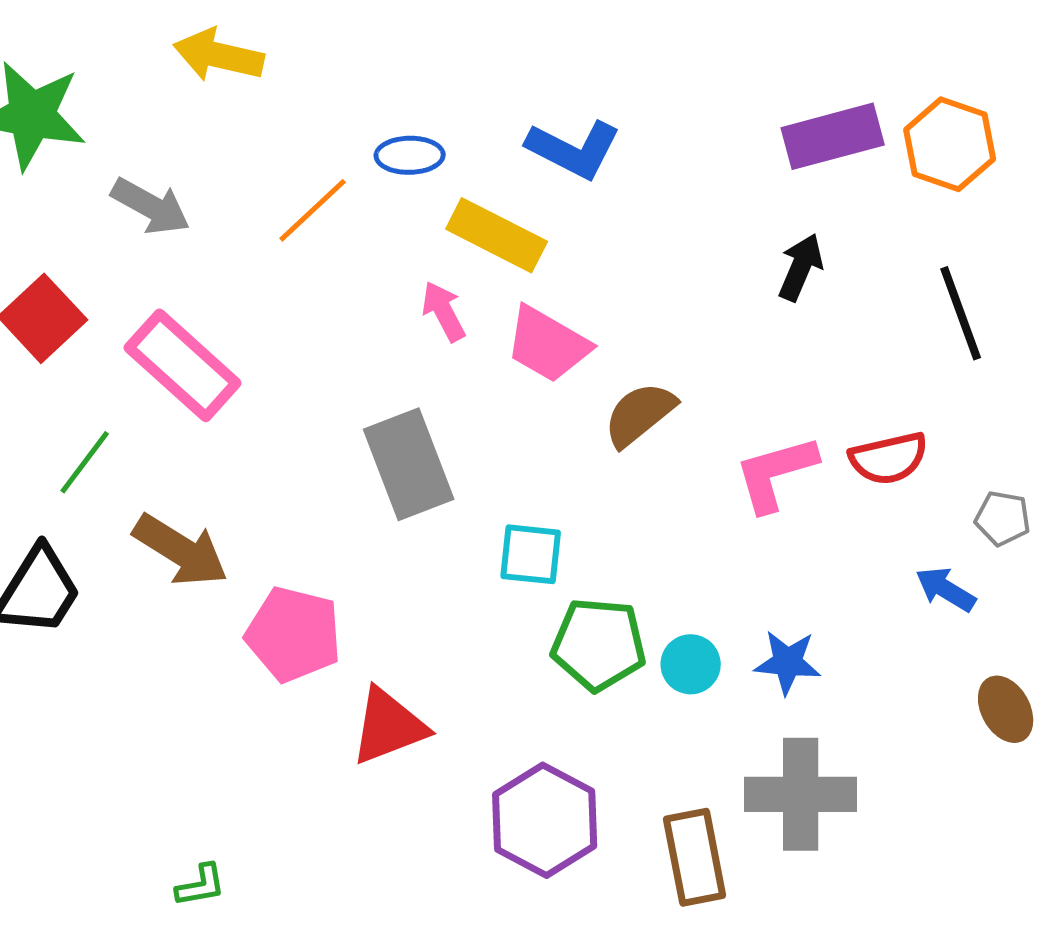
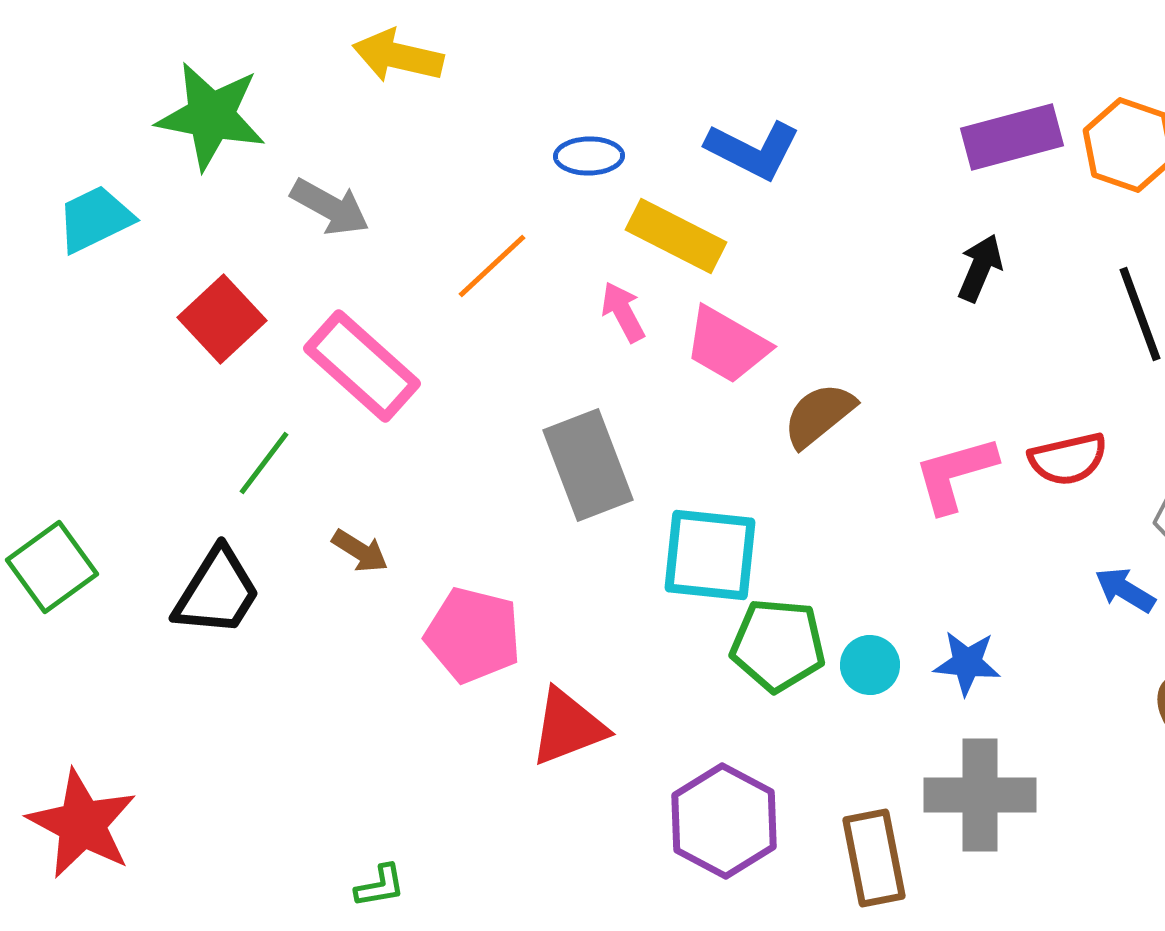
orange line: (313, 210) -> (492, 266), moved
brown arrow: (181, 550) -> (360, 551), size x0.6
cyan square: (531, 554) -> (710, 555), size x1.5

